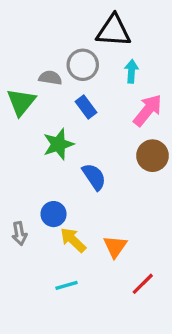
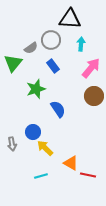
gray semicircle: (50, 78) -> (31, 48), turned 136
orange triangle: (115, 246) -> (71, 163), moved, turned -35
red line: (143, 284) -> (88, 175), turned 56

